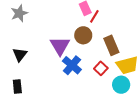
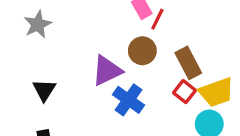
purple triangle: (60, 46) -> (107, 71), turned 40
red square: (101, 68) -> (184, 92), moved

